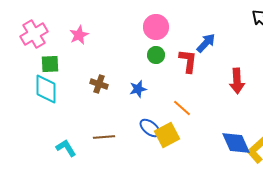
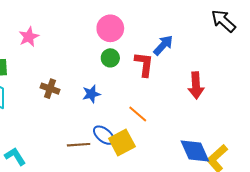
brown line: (104, 137) -> (79, 145), moved

